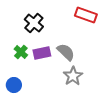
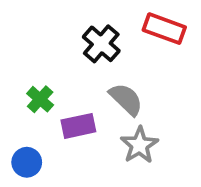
black cross: (34, 23) -> (101, 44), moved
purple rectangle: (42, 53) -> (78, 126), moved

